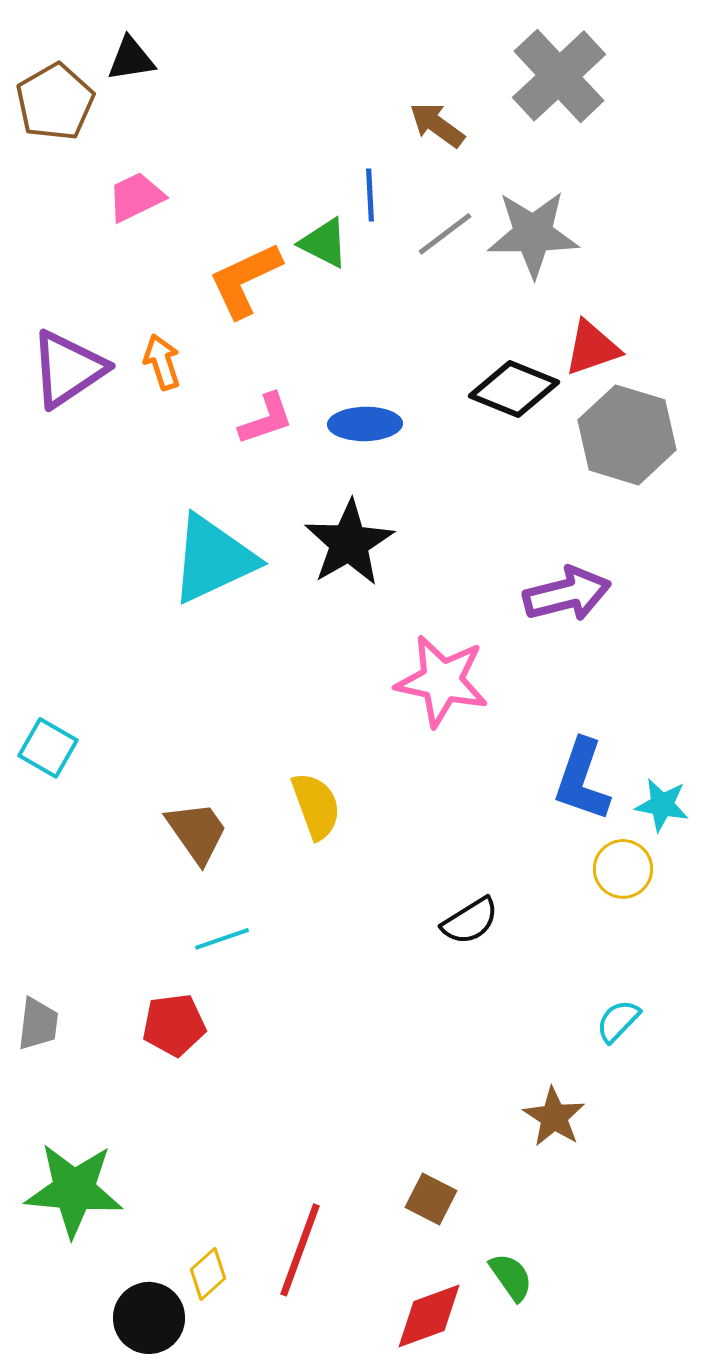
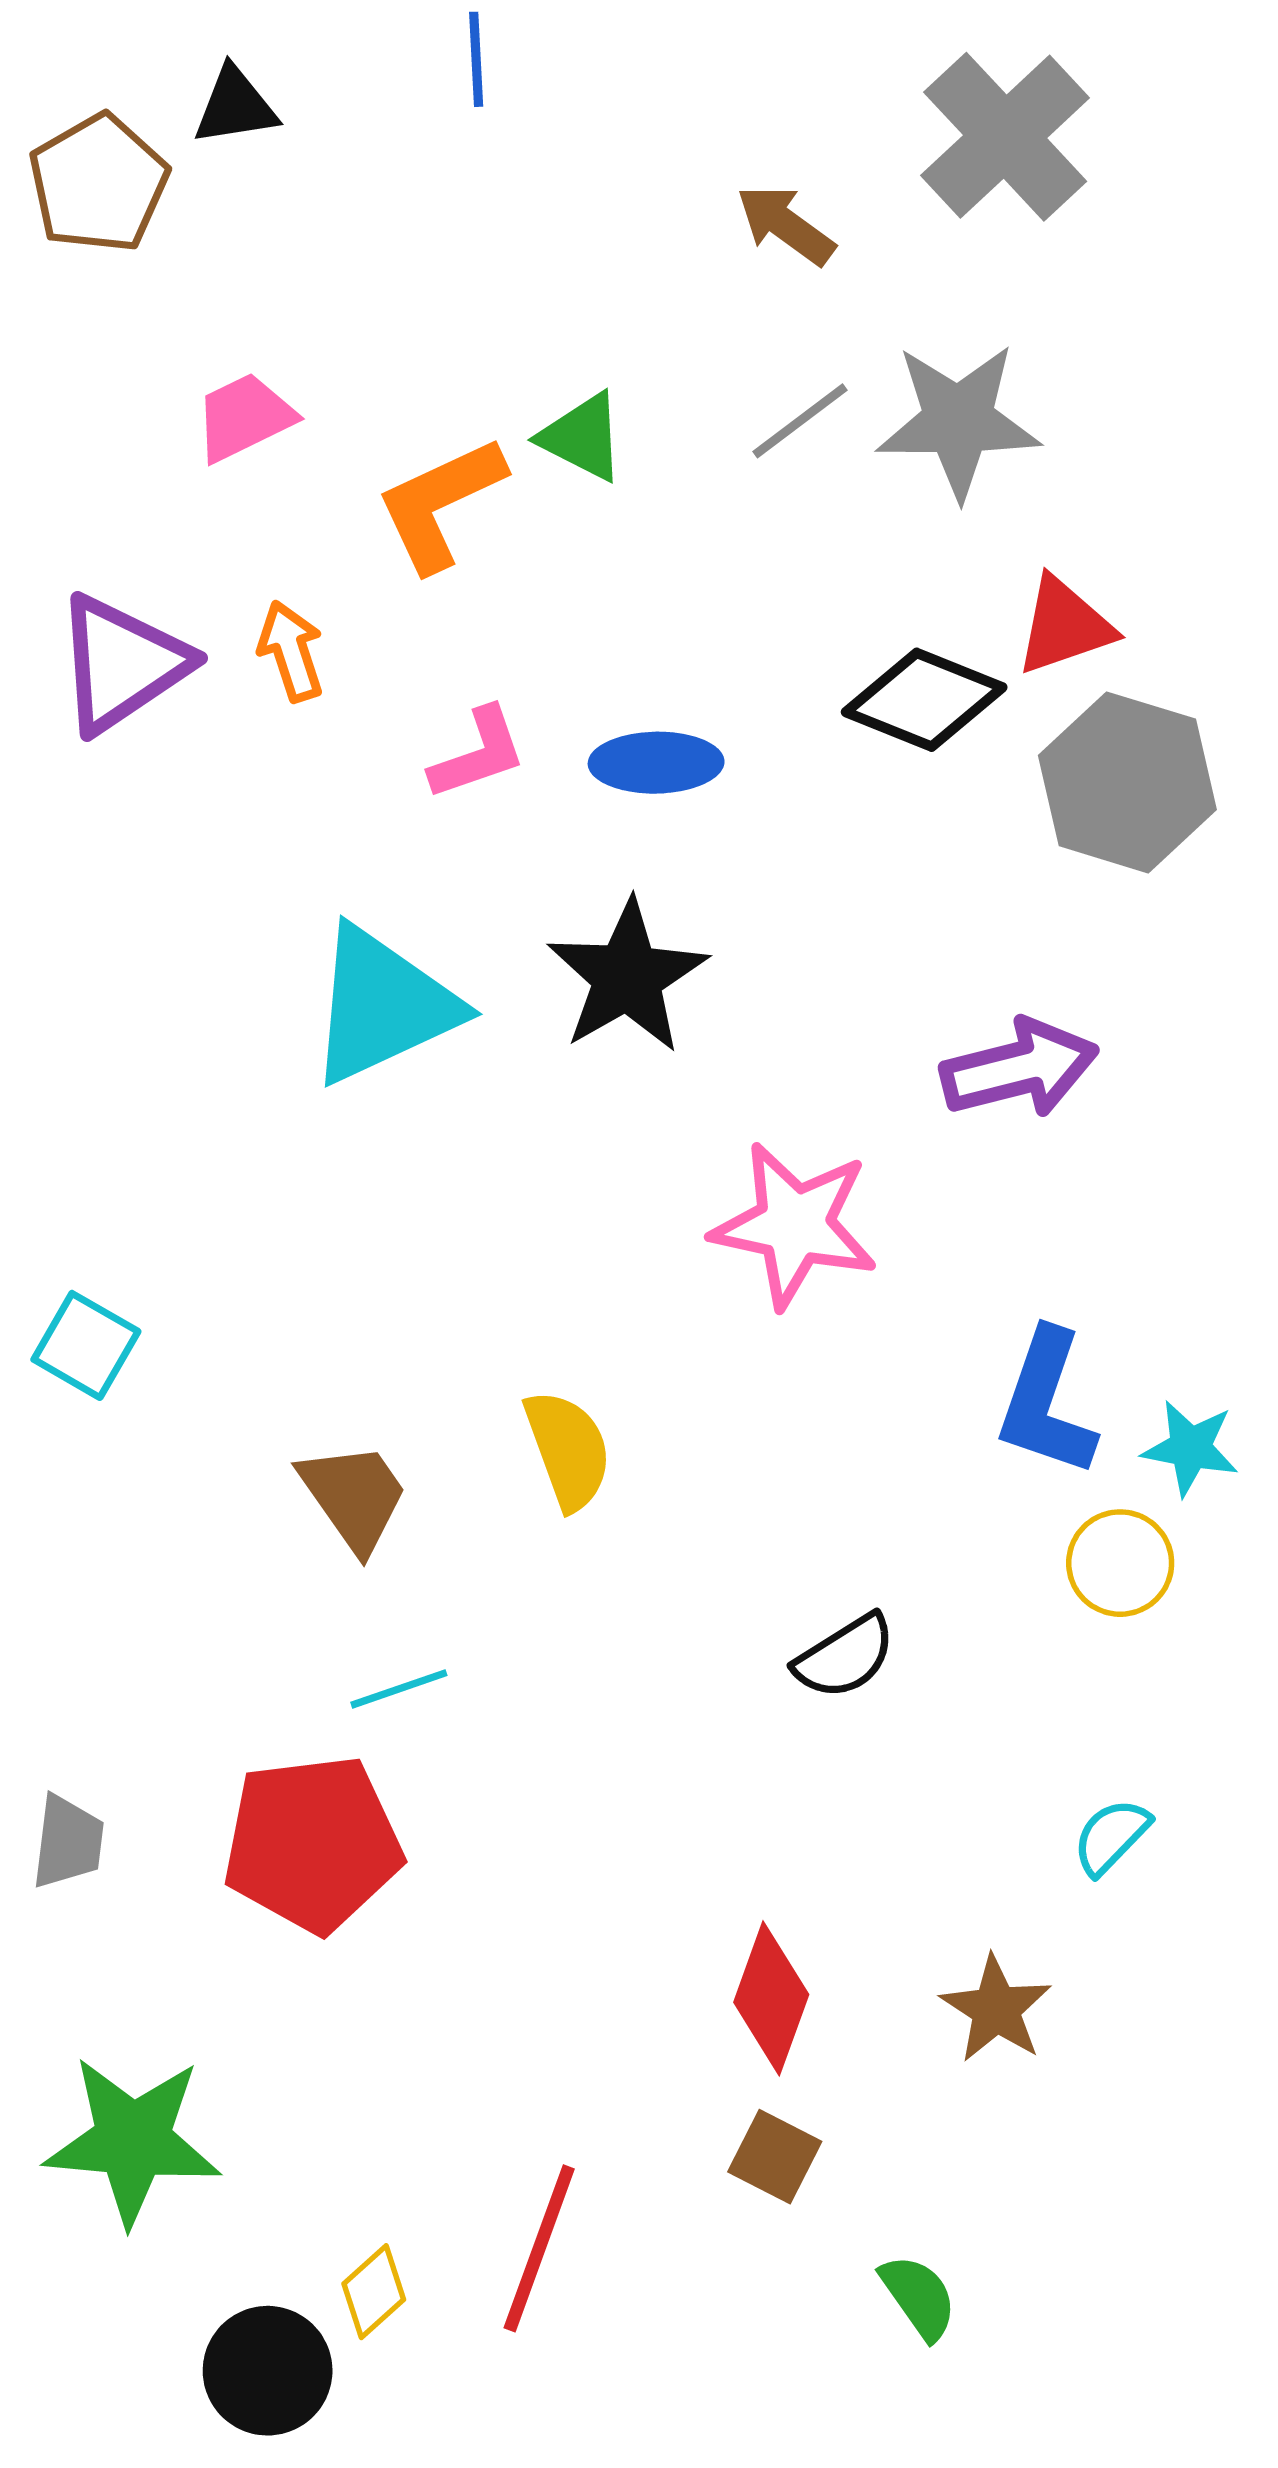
blue line: (370, 195) -> (476, 59), moved
pink trapezoid: (136, 197) -> (244, 417), moved
red pentagon: (174, 1025) -> (313, 1844), size x1.6
red diamond: (429, 1316) -> (771, 1998), moved, turned -50

